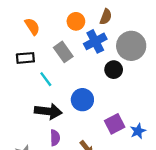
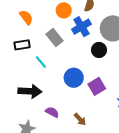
black arrow: (48, 111) -> (30, 91), moved
purple square: (115, 124) -> (97, 86), moved
purple semicircle: (55, 138) -> (52, 112), turned -56

